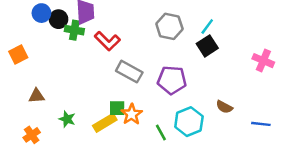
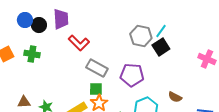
gray hexagon: (169, 26) -> (141, 36), moved
green cross: (74, 30) -> (32, 54), moved
brown triangle: (37, 96) -> (24, 102), moved
green square: (117, 108) -> (96, 89), moved

